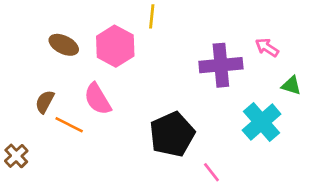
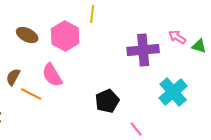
green triangle: (291, 85) -> (199, 46), moved
black pentagon: (172, 134) -> (107, 101), size x0.7

